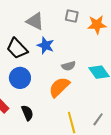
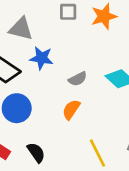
orange semicircle: (59, 87) -> (71, 109), size x0.7

